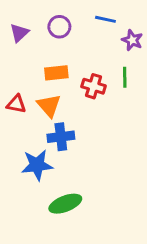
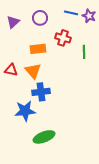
purple star: (132, 40) -> (89, 16), moved
red cross: (94, 86) -> (63, 38), moved

